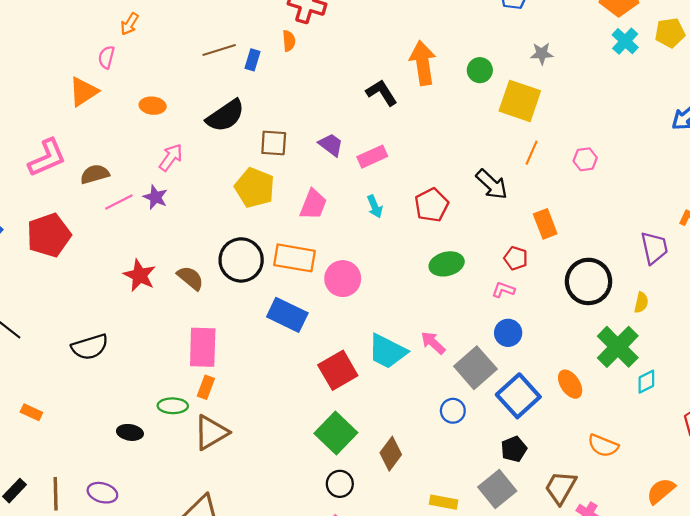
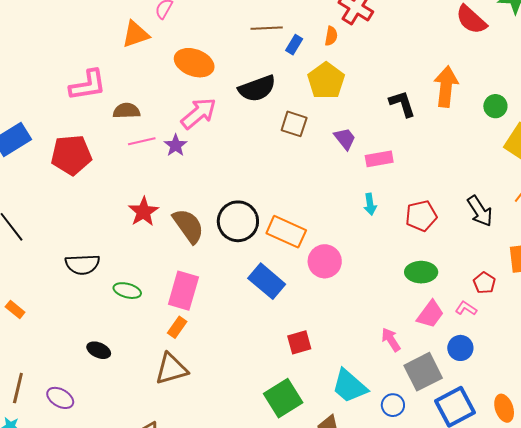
orange ellipse: (153, 106) -> (194, 63), size x1.6
pink arrow: (171, 157) -> (199, 113), size x1.4
yellow pentagon: (255, 188) -> (326, 81), moved
pink trapezoid: (313, 204) -> (430, 314), moved
brown semicircle: (190, 278) -> (188, 226), size x1.4
cyan trapezoid: (387, 351) -> (349, 386), moved
red square: (338, 370) -> (299, 342), size x0.7
green ellipse: (173, 406) -> (127, 291), moved

